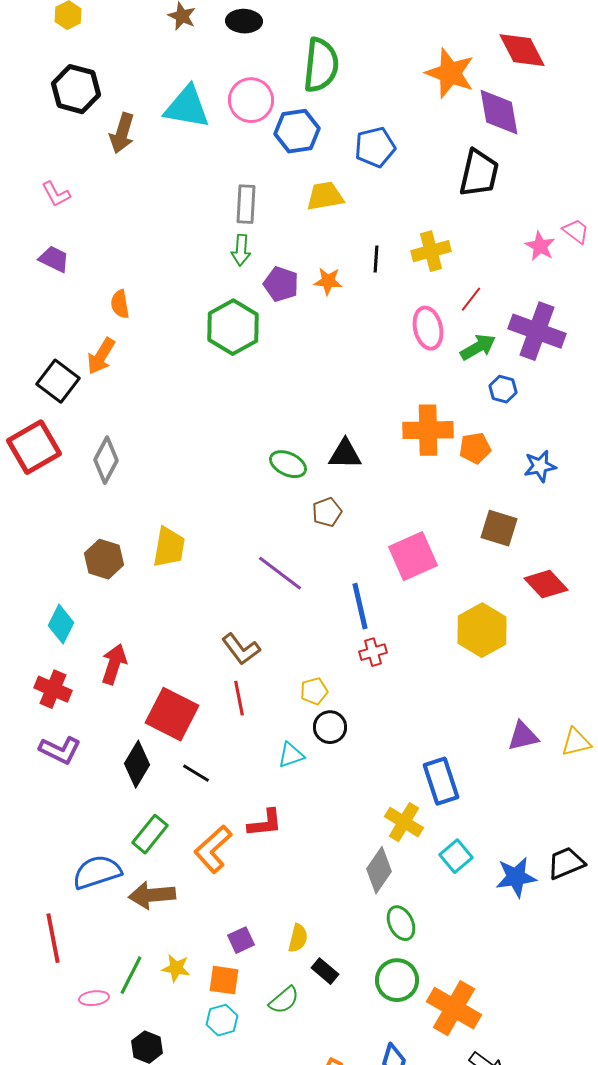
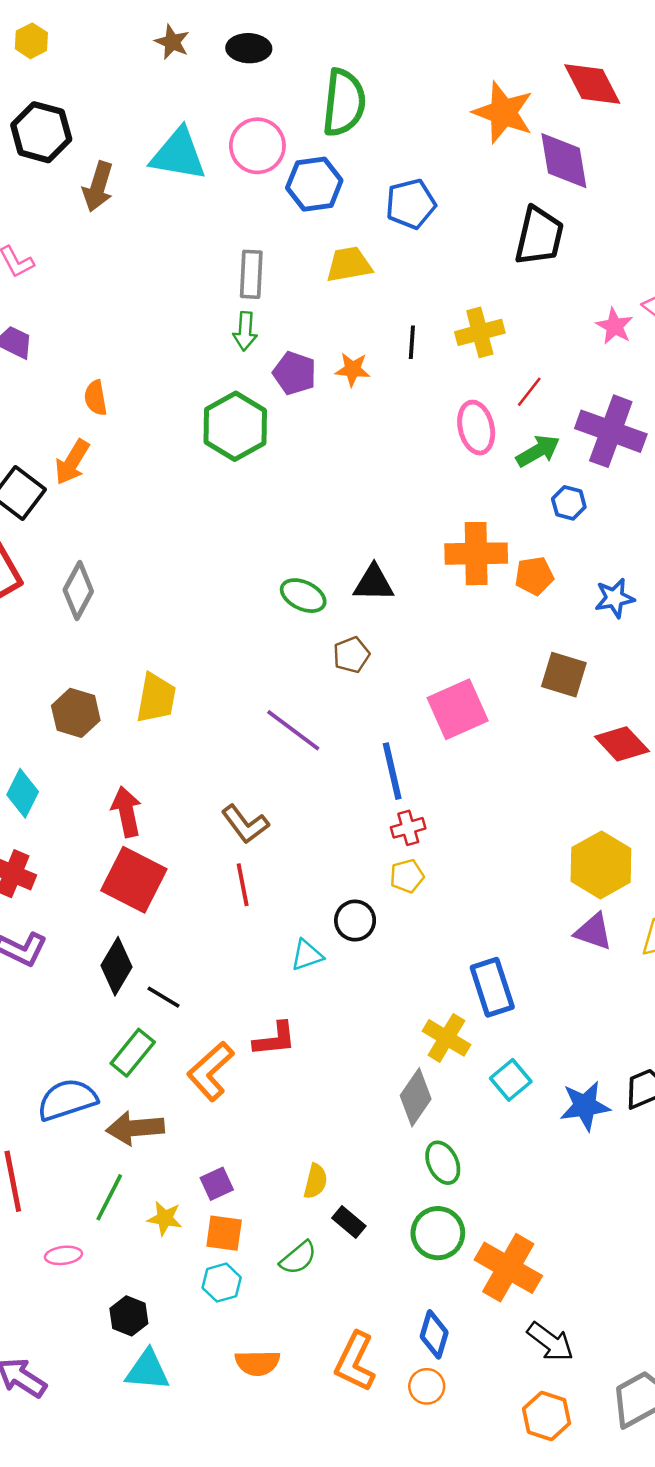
yellow hexagon: (482, 630) -> (601, 865), moved
red arrow: (114, 664) -> (126, 812), moved, turned -30
yellow pentagon: (314, 691) -> (407, 876), moved
red square: (172, 714) -> (134, 880), moved
purple triangle: (523, 736) -> (594, 932), turned 32
black line: (196, 773) -> (164, 997), moved
purple square: (241, 940) -> (217, 1184), moved
green line: (131, 975) -> (109, 1197), moved

